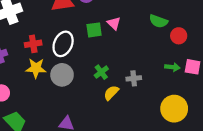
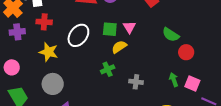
red cross: (33, 44) -> (44, 22), moved
green arrow: (172, 67) -> (174, 80), turned -128
gray circle: (62, 75) -> (53, 84), moved
yellow semicircle: (111, 93) -> (119, 47), moved

